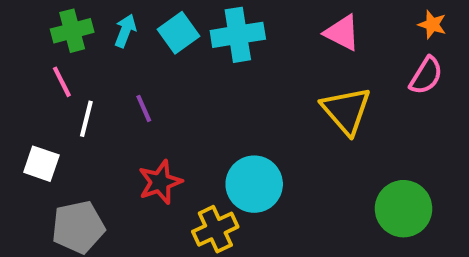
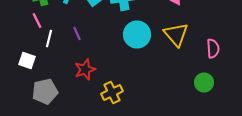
pink semicircle: (426, 76) -> (213, 48), moved, turned -36
cyan circle: (254, 184) -> (137, 34), moved
green circle: (404, 209) -> (204, 82), size x0.7

